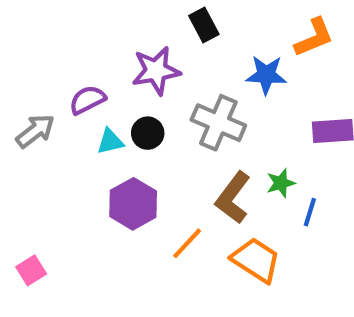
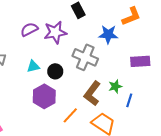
purple semicircle: (87, 100) -> (29, 29), moved
black circle: (148, 133) -> (55, 71), moved

